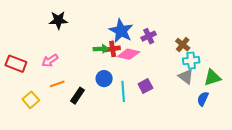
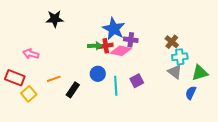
purple cross: (149, 36) -> (131, 40), moved, turned 32
pink arrow: (50, 61) -> (31, 54), moved, turned 49
red rectangle: (16, 64) -> (15, 78), moved

